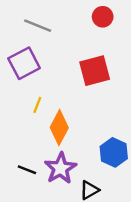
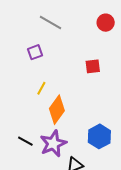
purple square: (24, 63) -> (35, 52), size x0.6
red square: (95, 71) -> (93, 66), size x0.6

